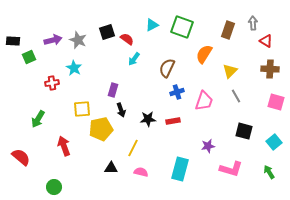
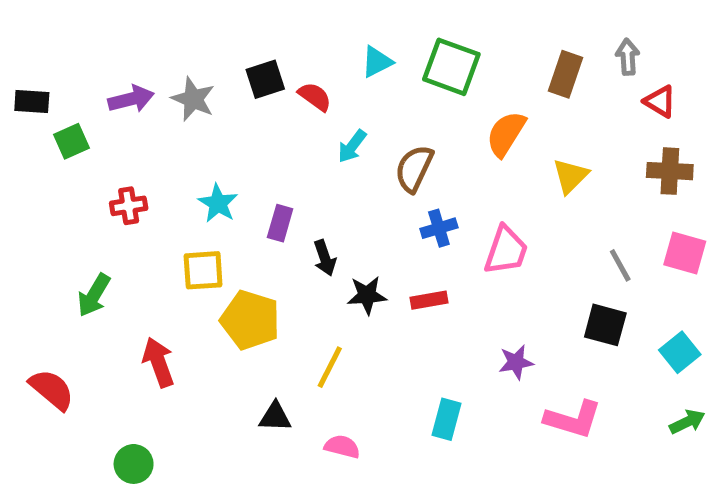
cyan arrow: (134, 59) -> (352, 146), moved
cyan star: (74, 68) -> (218, 203), moved
gray line: (236, 96) -> (620, 265), moved
black arrow: (121, 110) -> (325, 258), moved
yellow pentagon: (101, 129) -> (250, 320), turned 30
cyan rectangle: (180, 169) -> (446, 419), size x0.7
pink semicircle: (141, 172) -> (342, 447), moved
green arrow: (269, 172) -> (687, 422), moved, turned 96

